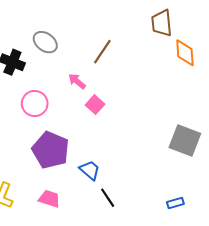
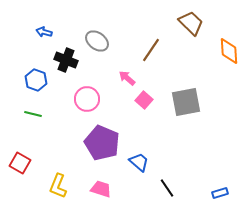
brown trapezoid: (162, 23) -> (191, 23), moved, turned 140
gray square: (185, 141) -> (186, 102), moved, turned -32
black line: (108, 198) -> (167, 188), moved

